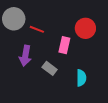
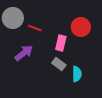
purple arrow: (25, 56) -> (24, 53), turned -138
gray rectangle: (50, 68) -> (59, 64), moved

